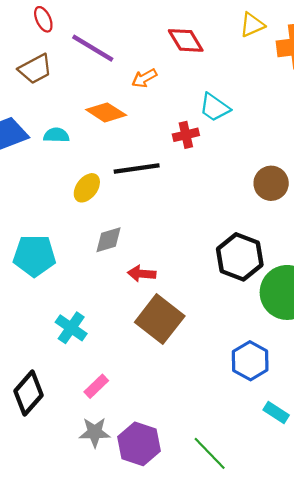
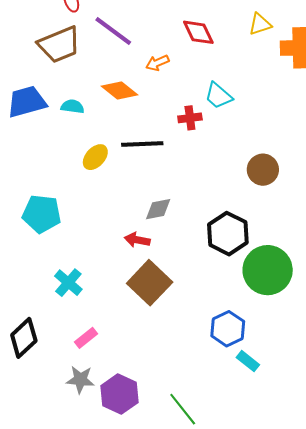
brown trapezoid: (35, 69) -> (59, 45), size x1.4
gray diamond: (108, 240) -> (158, 209), moved
cyan rectangle: (276, 413) -> (248, 361), moved

